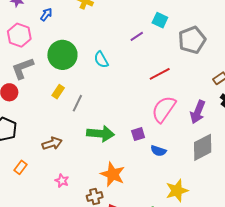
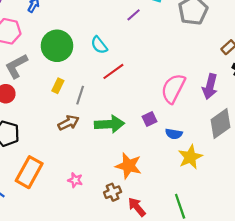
red line: (160, 74) -> (113, 71), moved
brown arrow: (52, 143) -> (68, 123), moved
orange rectangle: (21, 167) -> (29, 172), size x2.0
yellow star: (177, 191) -> (190, 157), moved

